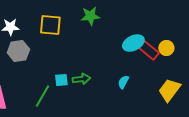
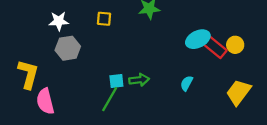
yellow square: (50, 25) -> (104, 19), size x0.6
green line: (42, 96) -> (110, 99), moved

